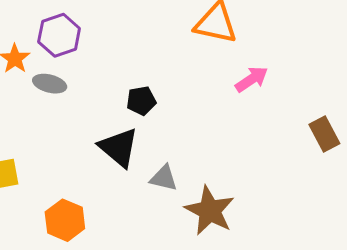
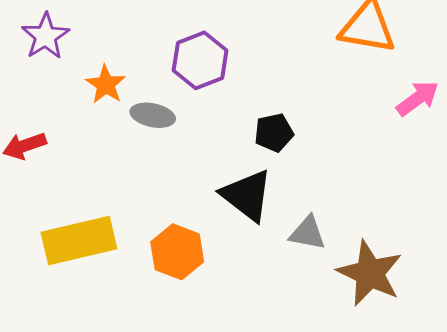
purple hexagon: (59, 35) -> (200, 60), moved
orange hexagon: (65, 220) -> (177, 252), moved

